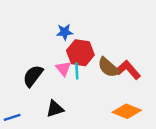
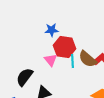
cyan line: (77, 71) -> (73, 61), moved
black semicircle: (33, 76) -> (25, 77), moved

